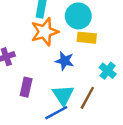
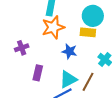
cyan circle: (78, 16) -> (93, 16), moved
cyan triangle: (63, 95) -> (68, 79), turned 36

